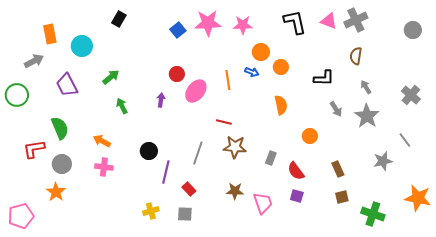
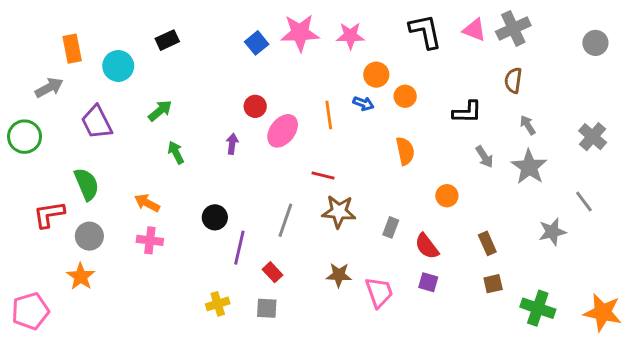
black rectangle: (119, 19) -> (167, 40), moved, turned 35
orange star: (418, 198) -> (603, 313), moved

